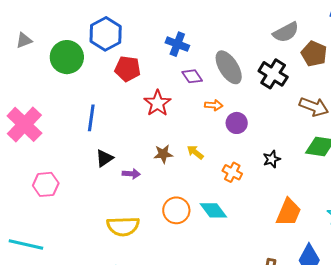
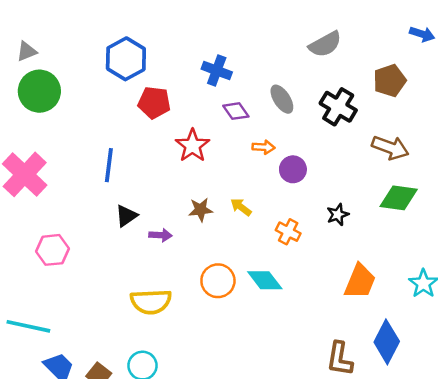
gray semicircle: (286, 32) -> (325, 44), moved
gray triangle: (24, 40) -> (27, 51), moved
brown pentagon: (314, 54) -> (390, 81), turned 30
green circle: (67, 57) -> (39, 91), moved
gray ellipse: (229, 67) -> (282, 99), size x0.7

